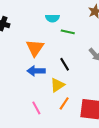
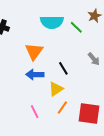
cyan semicircle: (52, 18) -> (52, 22), size x1.6
green line: (68, 32) -> (76, 27), moved, turned 32

